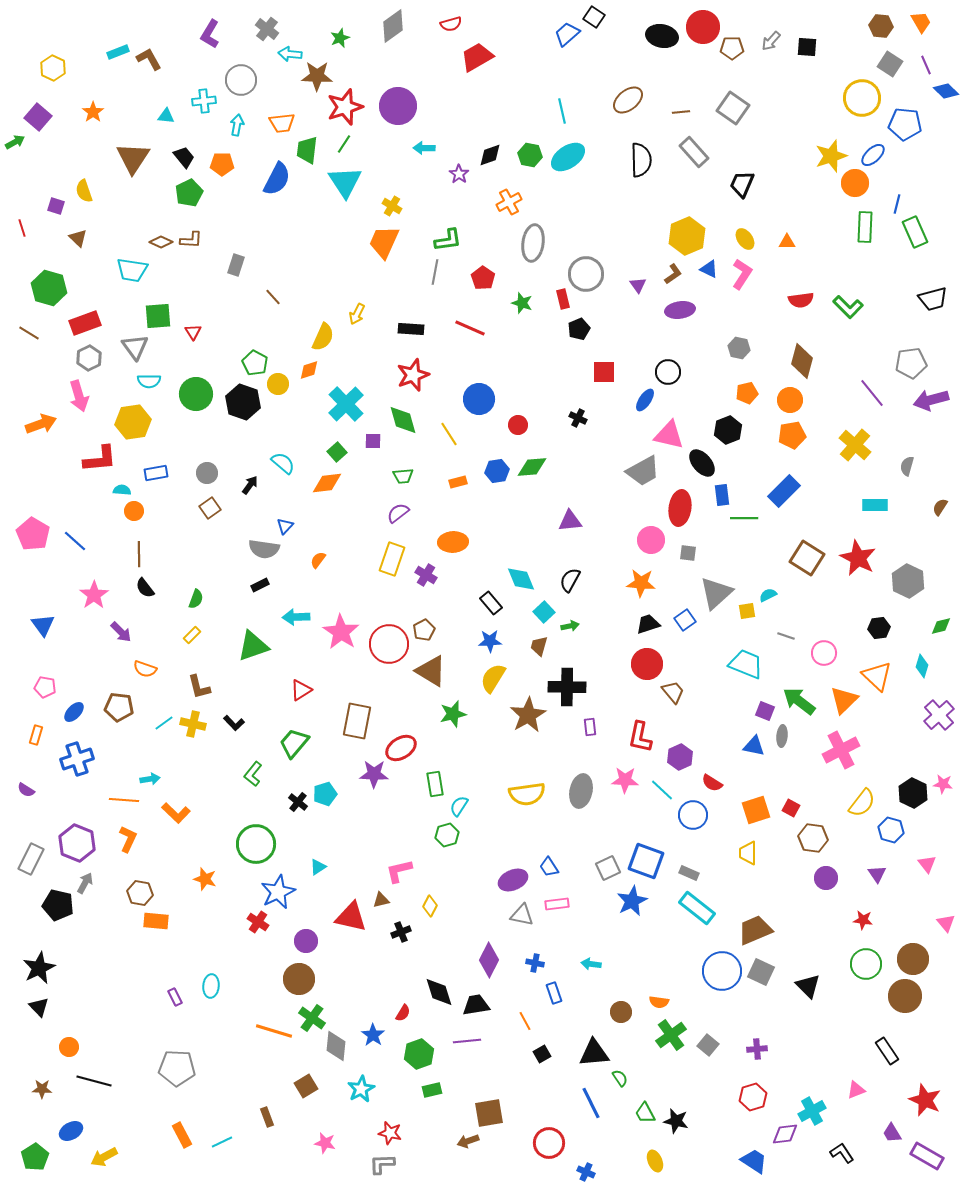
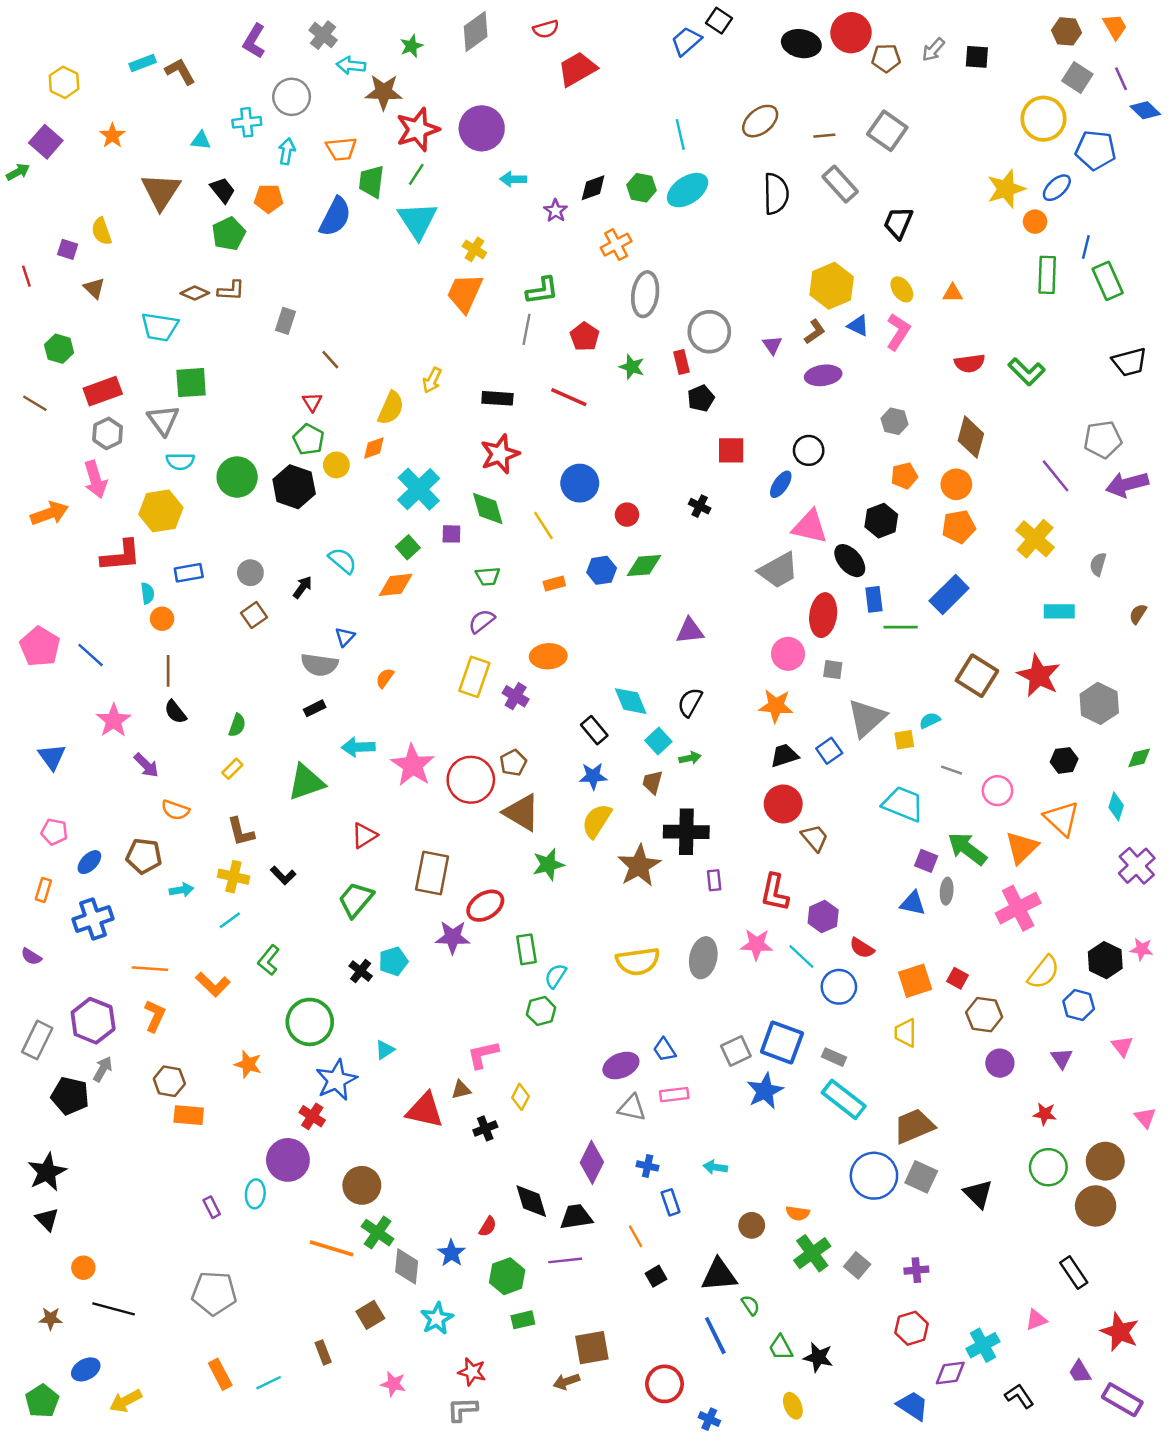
orange circle: (855, 183) -> (1035, 222), size x0.7
green hexagon: (49, 288) -> (59, 349), size x0.7
red triangle: (193, 332) -> (312, 402), moved
cyan semicircle: (122, 490) -> (148, 593), turned 78
cyan line: (164, 723) -> (230, 920), moved
green L-shape: (253, 774) -> (269, 960), moved
cyan arrow: (150, 779) -> (181, 890), moved
purple circle: (306, 941) -> (288, 1160), moved, size x1.5

